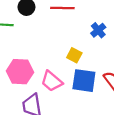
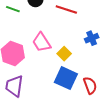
pink trapezoid: (52, 81) -> (42, 42), moved

